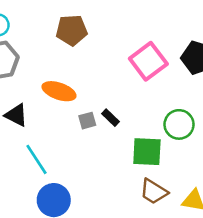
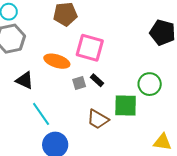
pink square: (148, 61) -> (90, 48), moved, turned -36
brown trapezoid: (154, 192) -> (98, 119), moved

